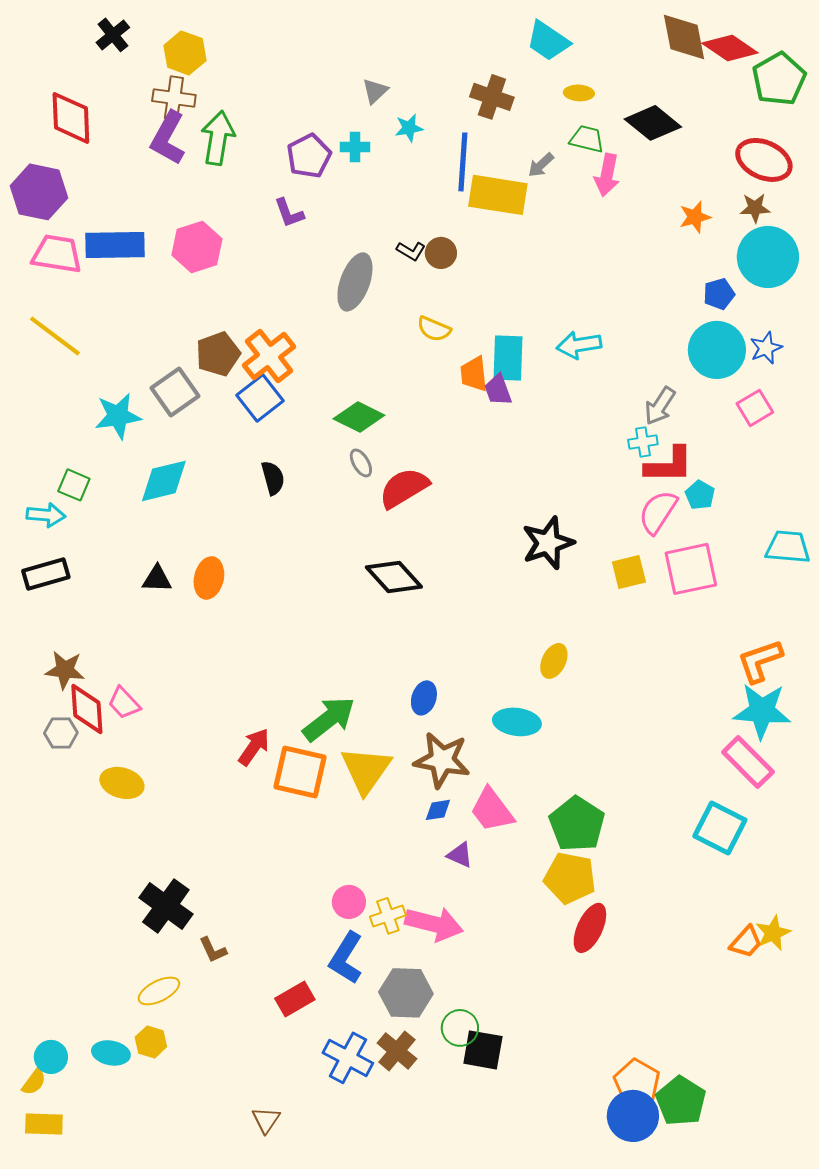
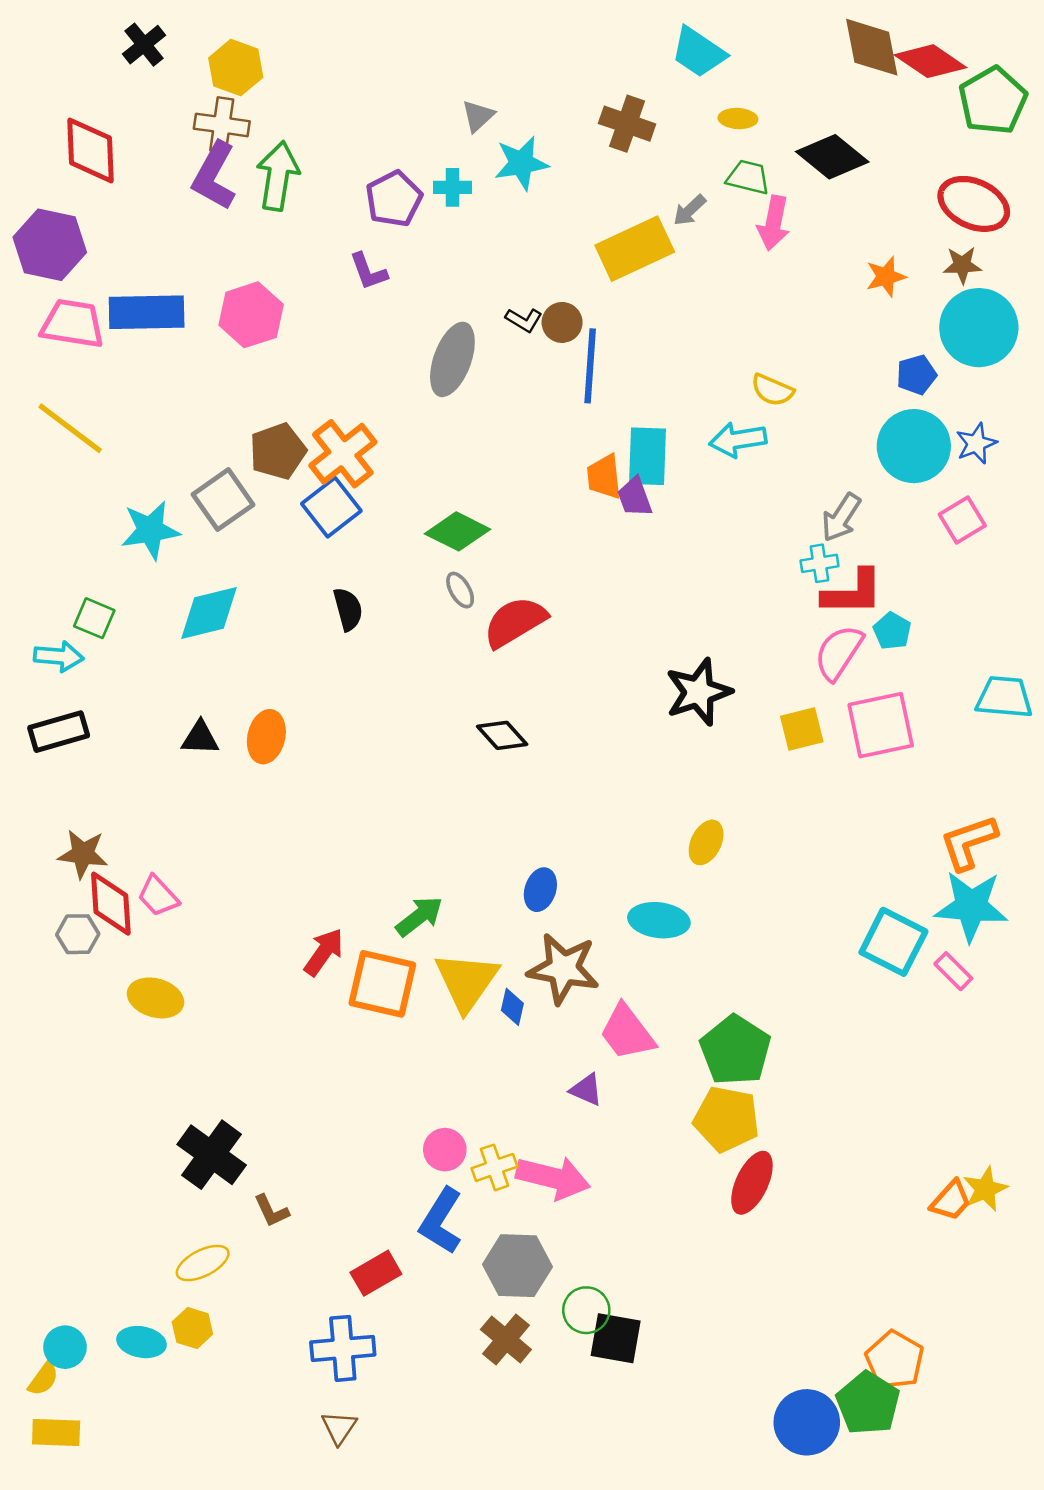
cyan star: (409, 128) -> (521, 163), size x1.5
blue line: (463, 162) -> (590, 366), moved
yellow rectangle: (498, 195) -> (635, 249), turned -34
yellow semicircle: (434, 329) -> (772, 390), moved
black diamond: (394, 577) -> (502, 735), size x0.7
green arrow: (329, 719) -> (419, 916), size x0.7
pink rectangle: (748, 762) -> (953, 971), size x0.6
blue diamond: (438, 810) -> (512, 1007), moved, turned -68
cyan square: (720, 828) -> (893, 942), moved
blue cross: (348, 1058) -> (343, 1348), moved, turned -33
orange pentagon: (637, 1082) -> (895, 1360), moved

